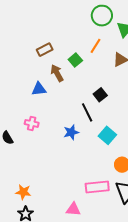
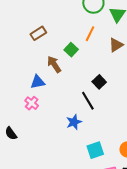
brown rectangle: (45, 50) -> (38, 33), moved
pink cross: (32, 123) -> (32, 103), moved, turned 32
cyan square: (107, 135) -> (95, 150), moved, turned 36

